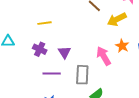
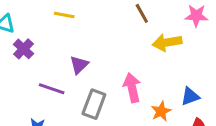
orange star: (122, 46) -> (161, 111), moved
purple cross: (40, 49) -> (24, 49), moved

